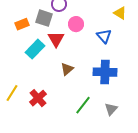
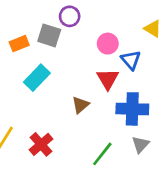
pink circle: (76, 24) -> (108, 44), moved
red triangle: (56, 39) -> (108, 79), moved
gray triangle: (111, 109) -> (140, 144), moved

